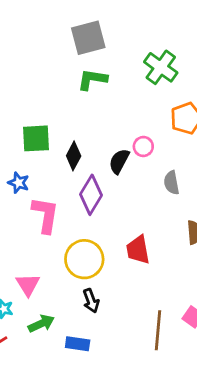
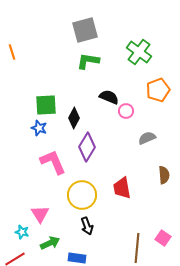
black semicircle: (119, 161) -> (109, 97), moved, turned 84
blue star: (19, 183) -> (39, 128), moved
gray semicircle: (171, 183) -> (147, 138), turned 78
pink L-shape: (45, 215) -> (53, 162), turned -32

